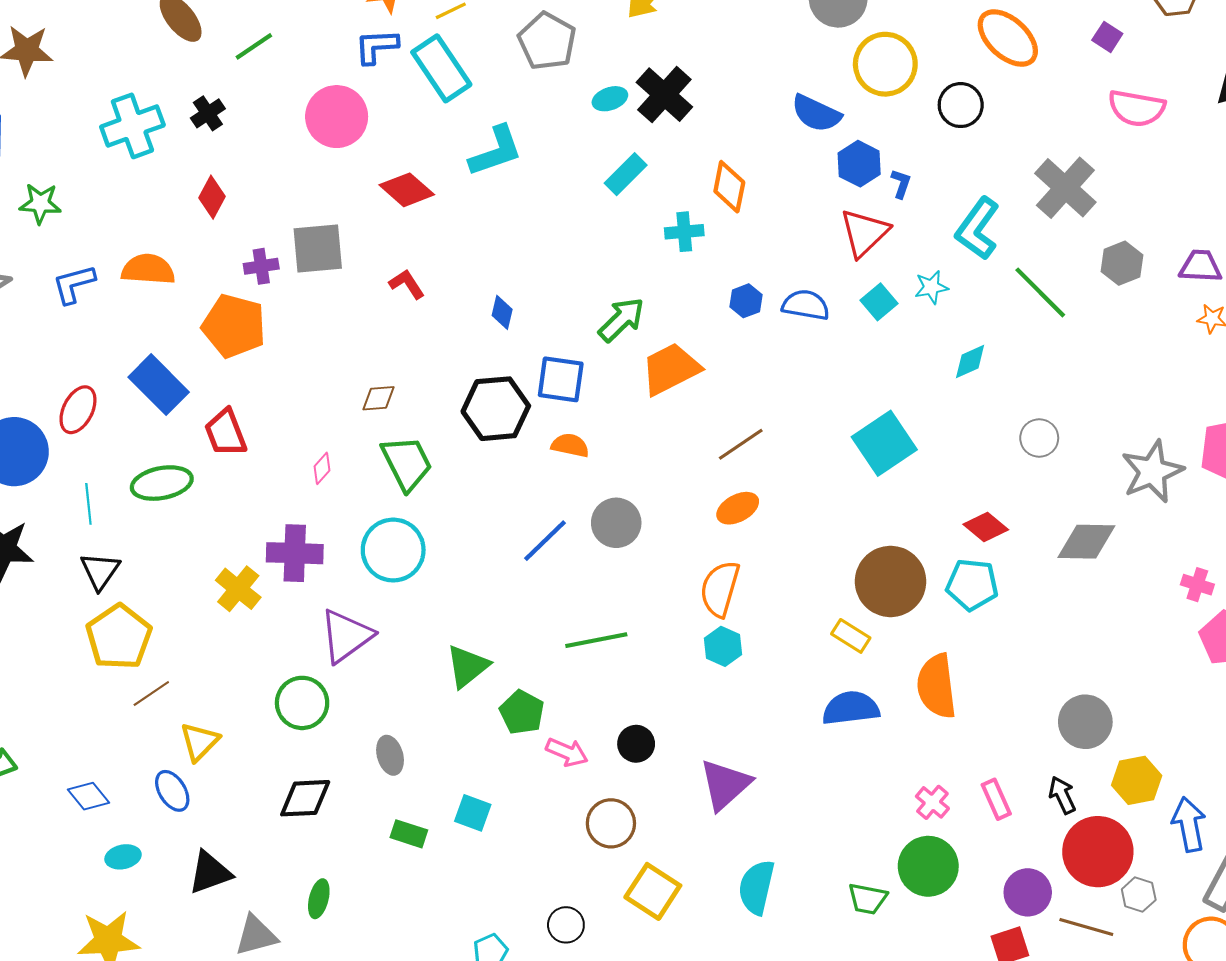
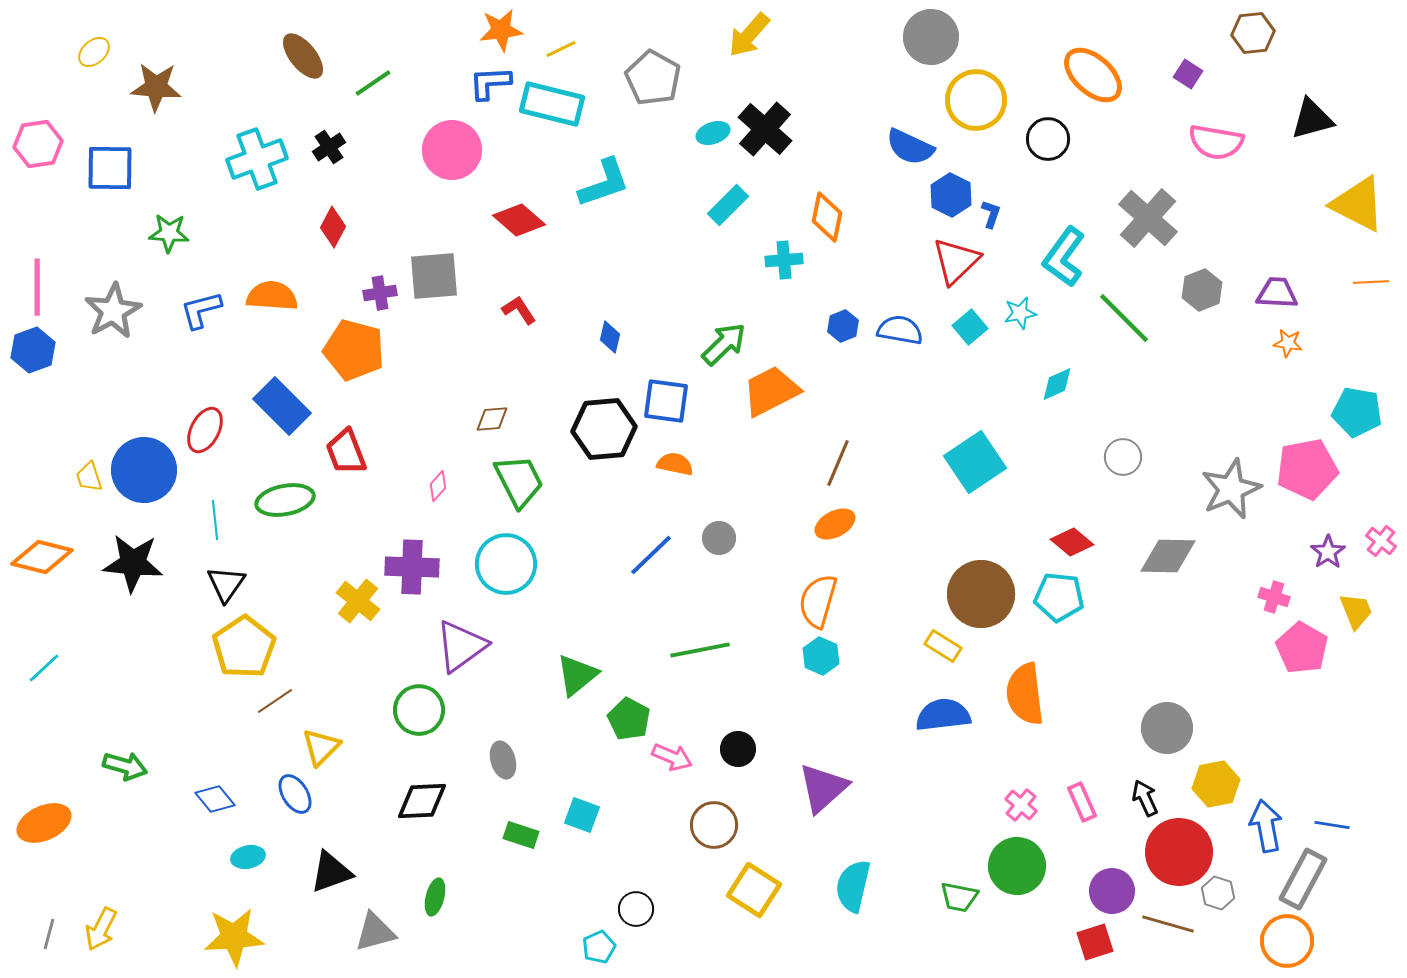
cyan rectangle: (441, 68) -> (552, 104), turned -42
brown line: (741, 444) -> (838, 463), turned -33
gray circle: (616, 523) -> (719, 538), size x0.7
black circle: (566, 925) -> (636, 909), moved

